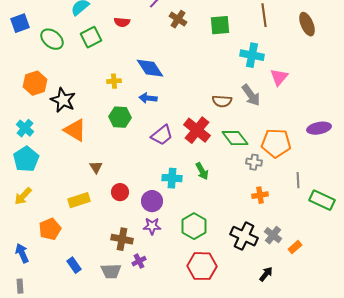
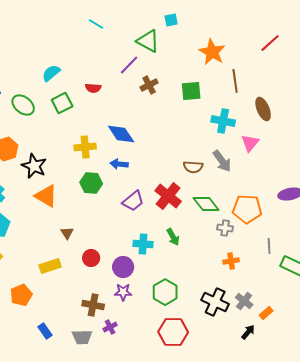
brown cross: (178, 19) -> (149, 85), turned 30
brown ellipse: (307, 24) -> (263, 109), moved
yellow cross: (114, 81) -> (85, 147), size x1.5
black arrow: (266, 274) -> (248, 332), moved

